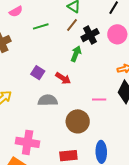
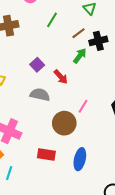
brown line: (72, 25) -> (79, 33), moved
green line: (41, 26) -> (52, 20), turned -56
pink line: (99, 99) -> (83, 106), moved, turned -72

